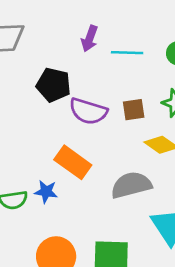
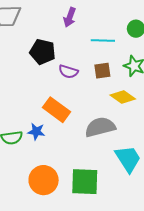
cyan line: (127, 53) -> (103, 41), moved
purple semicircle: (88, 111) -> (68, 72), size x0.7

